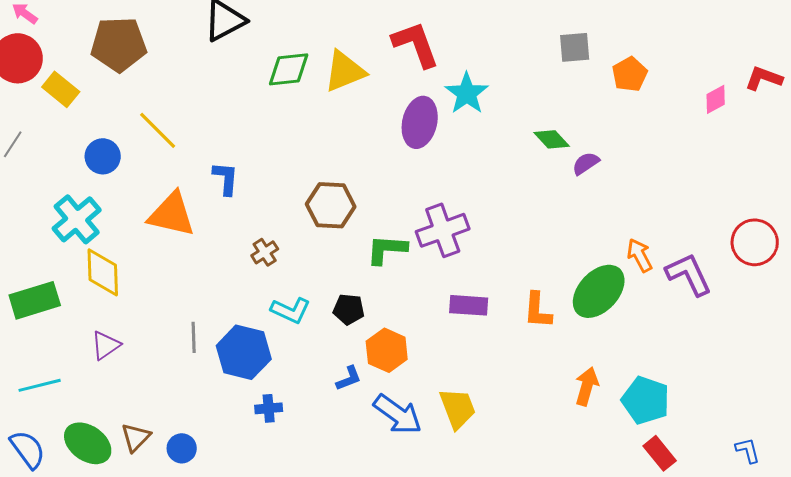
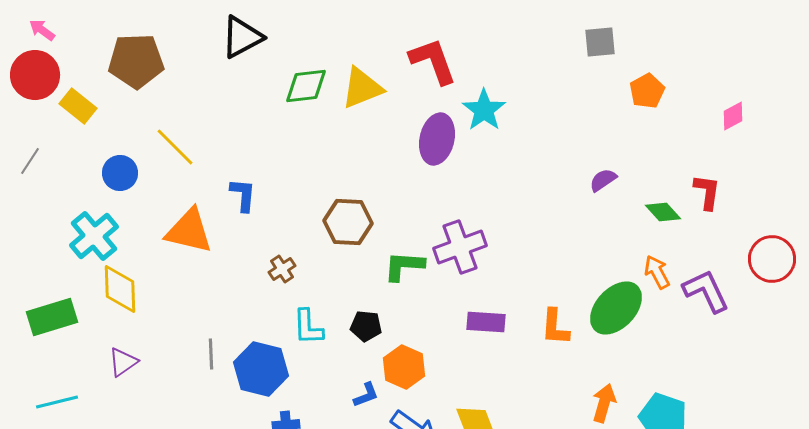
gray square: (575, 47) -> (600, 42), moved
red L-shape: (764, 78) -> (707, 192), moved, turned 78
green diamond: (552, 139) -> (663, 212), moved
cyan L-shape: (291, 310) -> (308, 327), turned 63

